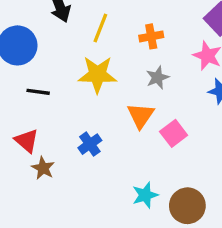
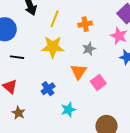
brown star: (43, 168) -> (18, 113), moved
cyan star: (145, 195) -> (68, 110), moved

